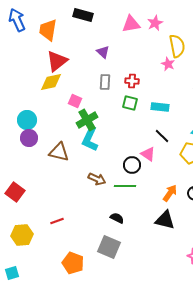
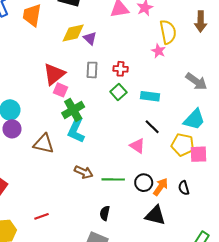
red triangle: (57, 61) -> (54, 74), moved
yellow diamond: (51, 82) -> (73, 33), moved
green square: (130, 103) -> (118, 92), turned 35
black circle: (132, 165) -> (144, 183), moved
black semicircle: (117, 218) -> (105, 213), turned -104

